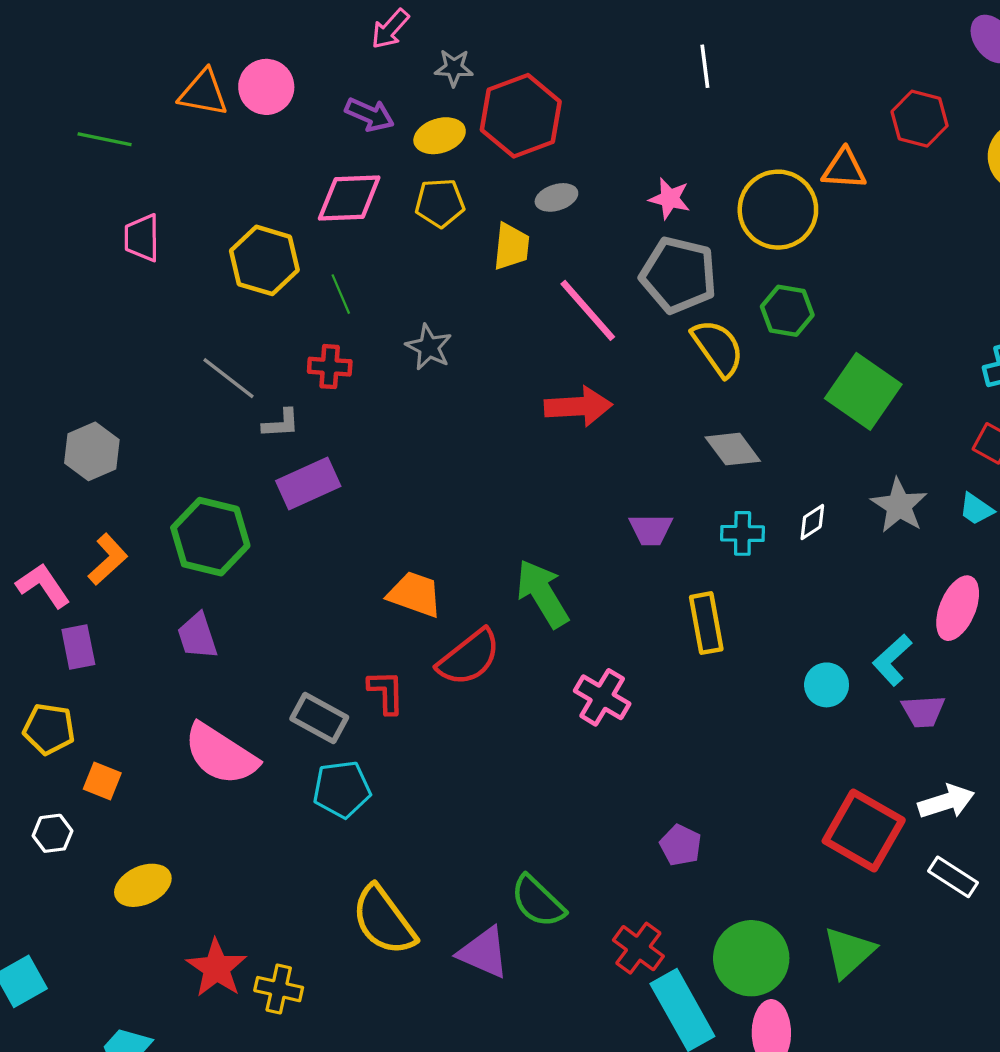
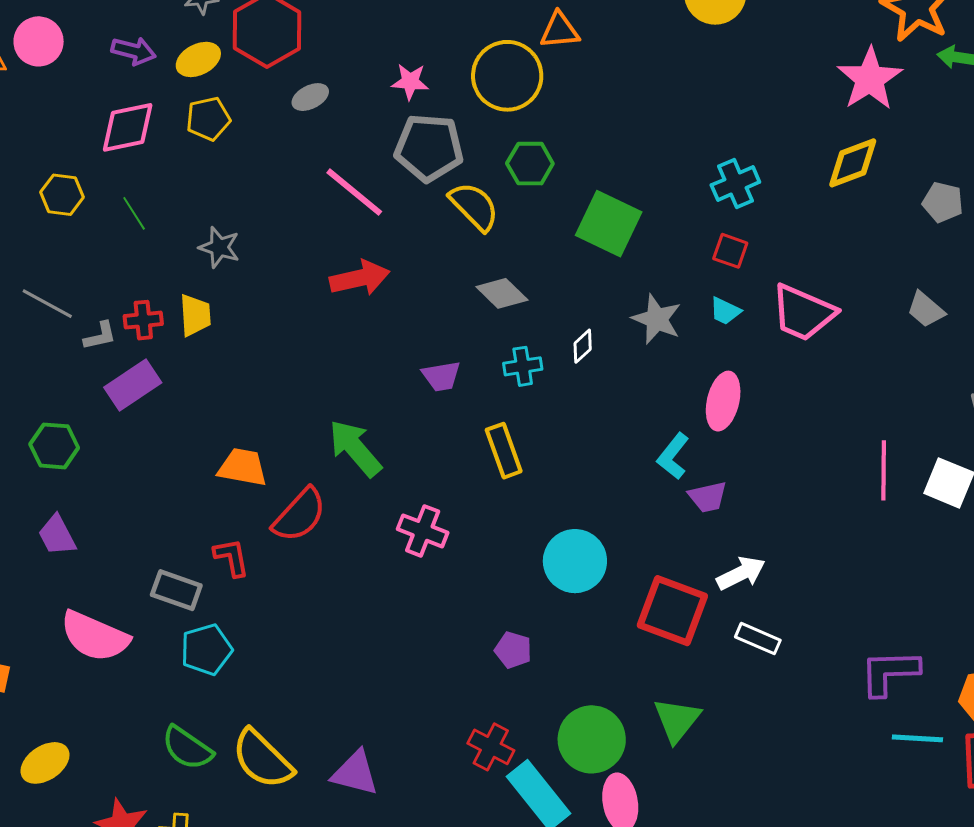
yellow trapezoid: (511, 247) -> (195, 315), moved
yellow hexagon: (264, 260) -> (62, 195), size x0.7
red cross: (330, 367) -> (143, 320), moved
green hexagon: (210, 537) -> (54, 446), size x0.7
cyan circle: (827, 685) -> (575, 561), moved, size x1.6
green semicircle: (538, 901) -> (187, 748), moved

